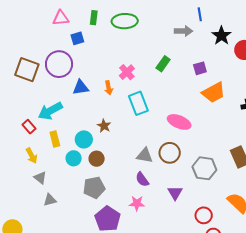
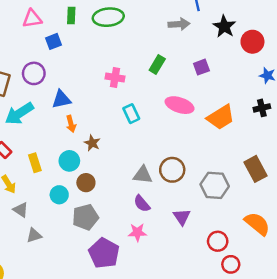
purple circle: (59, 64) -> (34, 73), size x0.7
pink cross: (127, 72) -> (115, 78), turned -35
orange arrow: (109, 88) -> (71, 124), moved
orange trapezoid: (214, 92) -> (221, 117), moved
cyan rectangle: (138, 103) -> (131, 114), size x0.7
cyan arrow: (50, 111) -> (19, 113), moved
pink ellipse: (179, 122) -> (180, 105), moved
cyan circle: (74, 158) -> (59, 195), moved

